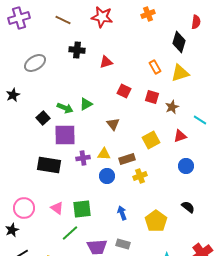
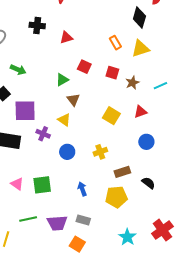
green triangle: (86, 104) -> (62, 80), moved
green arrow: (65, 108) -> (18, 70), moved
cyan line: (200, 120) -> (160, 86), moved, turned -56
yellow square: (151, 140) -> (111, 116), turned -30
yellow triangle: (104, 154) -> (64, 120), moved, turned 32
purple cross: (83, 158) -> (43, 134), turned 32
brown rectangle: (127, 159) -> (122, 172), moved
yellow pentagon: (156, 221) -> (116, 197), turned 30
green line: (70, 233) -> (28, 219), moved, turned 30

